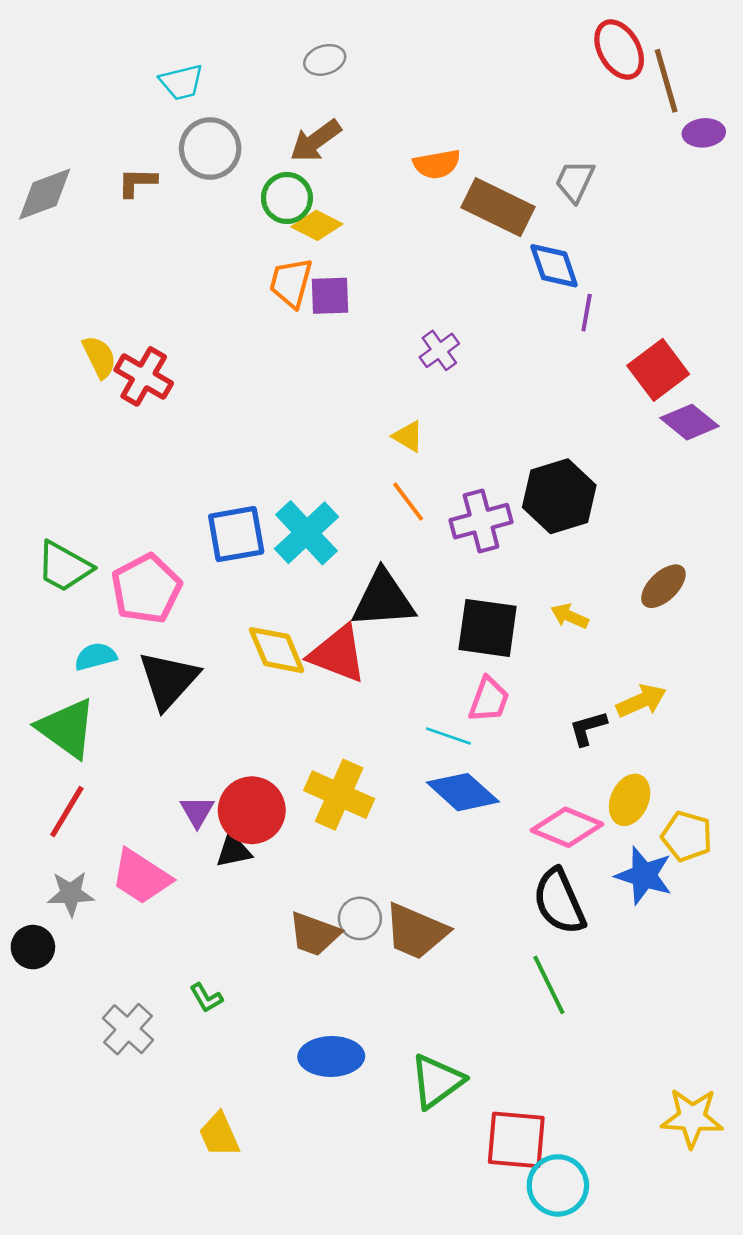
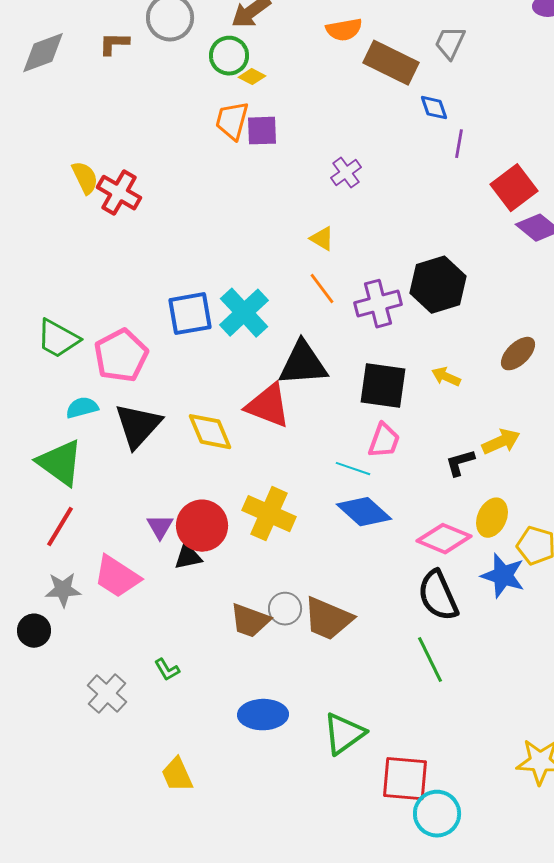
yellow diamond: (317, 225) -> (252, 77), size x0.7
blue diamond: (554, 266) -> (434, 108), size x0.7
yellow diamond: (277, 650) -> (210, 432), moved

